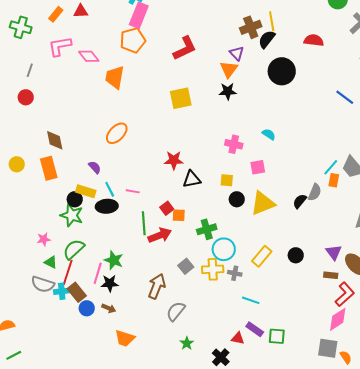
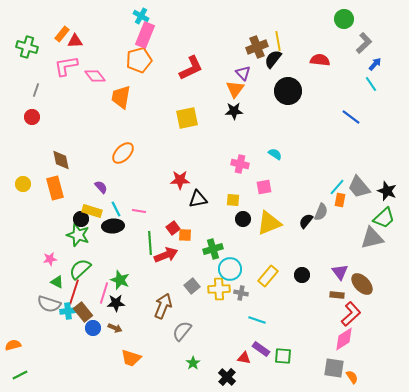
red triangle: (81, 11) -> (75, 41), moved

